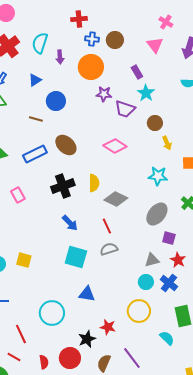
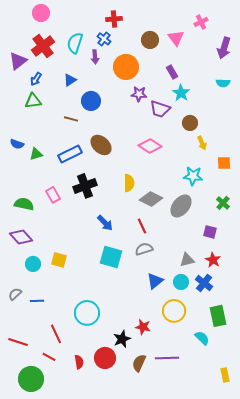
pink cross: (166, 22) -> (201, 22), turned 32
blue cross: (92, 39) -> (104, 39), moved, turned 32
pink triangle: (155, 45) -> (176, 38), moved
black cross: (63, 186) -> (85, 186), moved
gray ellipse: (157, 214) -> (181, 206), moved
purple square: (169, 238) -> (210, 232), moved
blue triangle: (87, 294) -> (155, 281), moved, turned -48
purple line: (132, 358) -> (167, 358), turned -55

